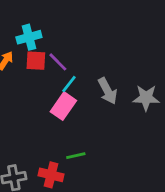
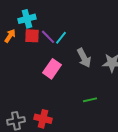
cyan line: (69, 84) -> (61, 38), moved
green line: (76, 156) -> (90, 100), moved

